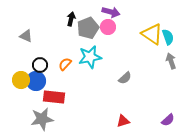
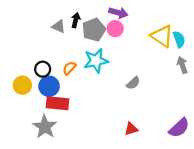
gray triangle: (26, 36) -> (59, 27), moved
blue circle: (36, 81) -> (49, 86), moved
gray star: (42, 119) -> (45, 127), turned -30
purple semicircle: (168, 120) -> (179, 128), size x1.5

